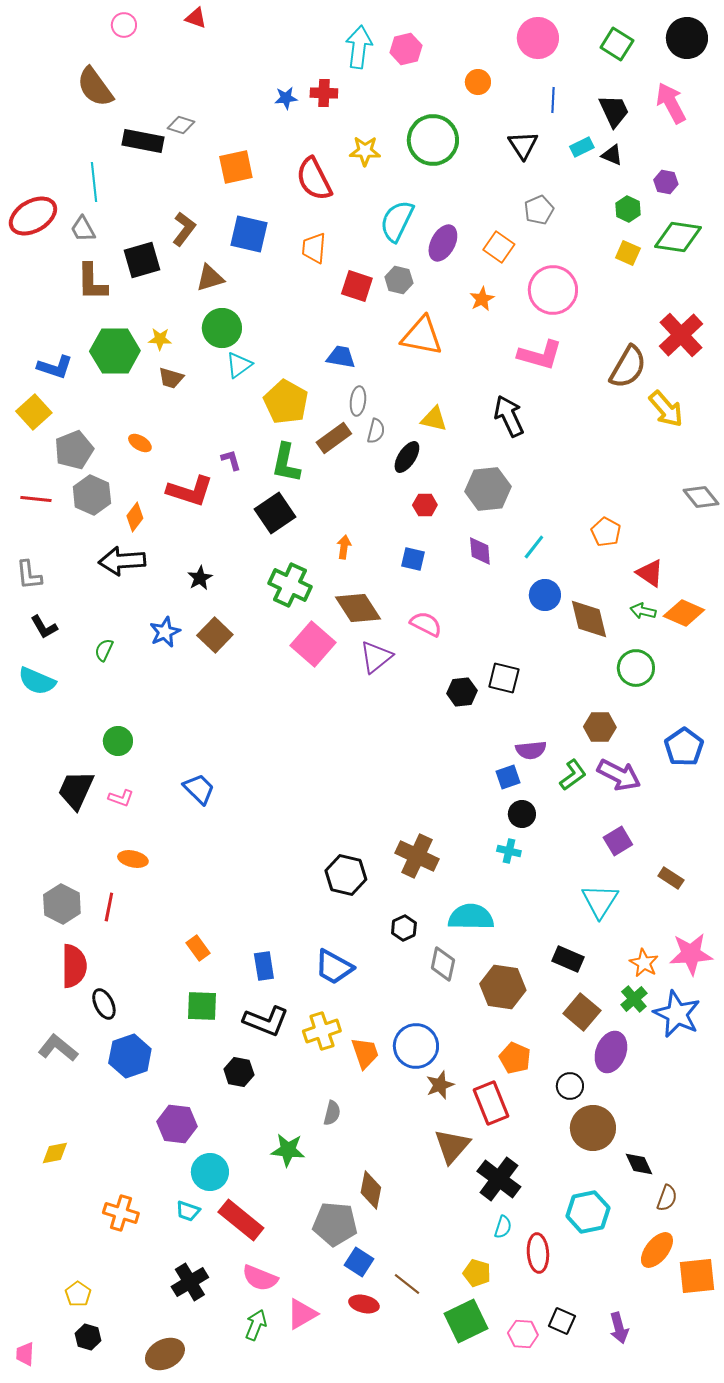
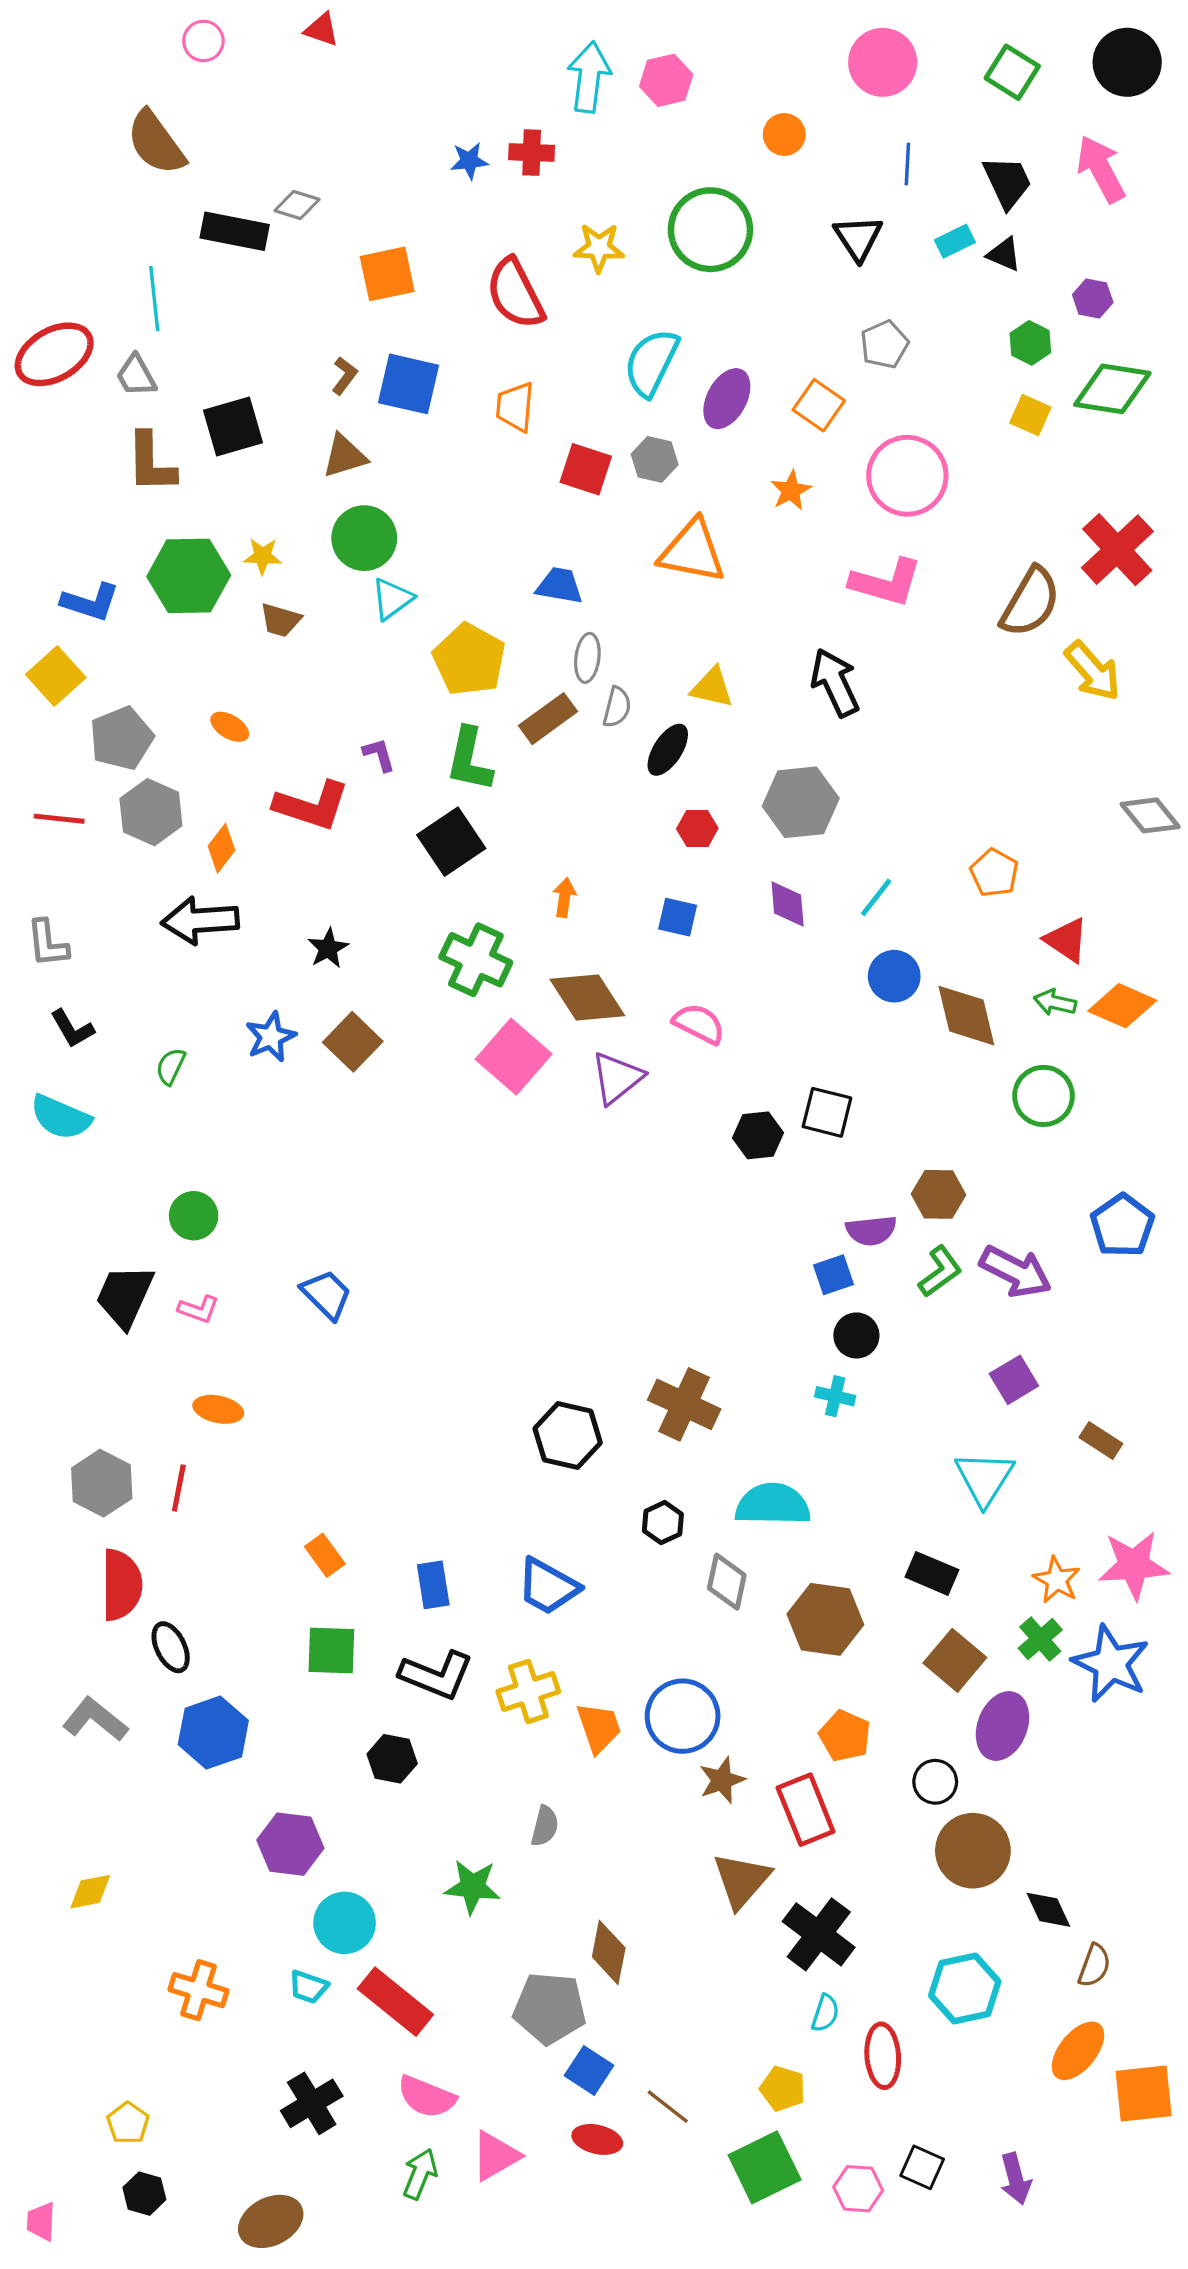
brown L-shape: (184, 229) -> (345, 376), moved, size x0.7
brown hexagon: (600, 727) -> (938, 1194), moved

